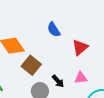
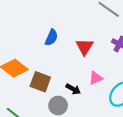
blue semicircle: (54, 30) -> (51, 37), turned -105

